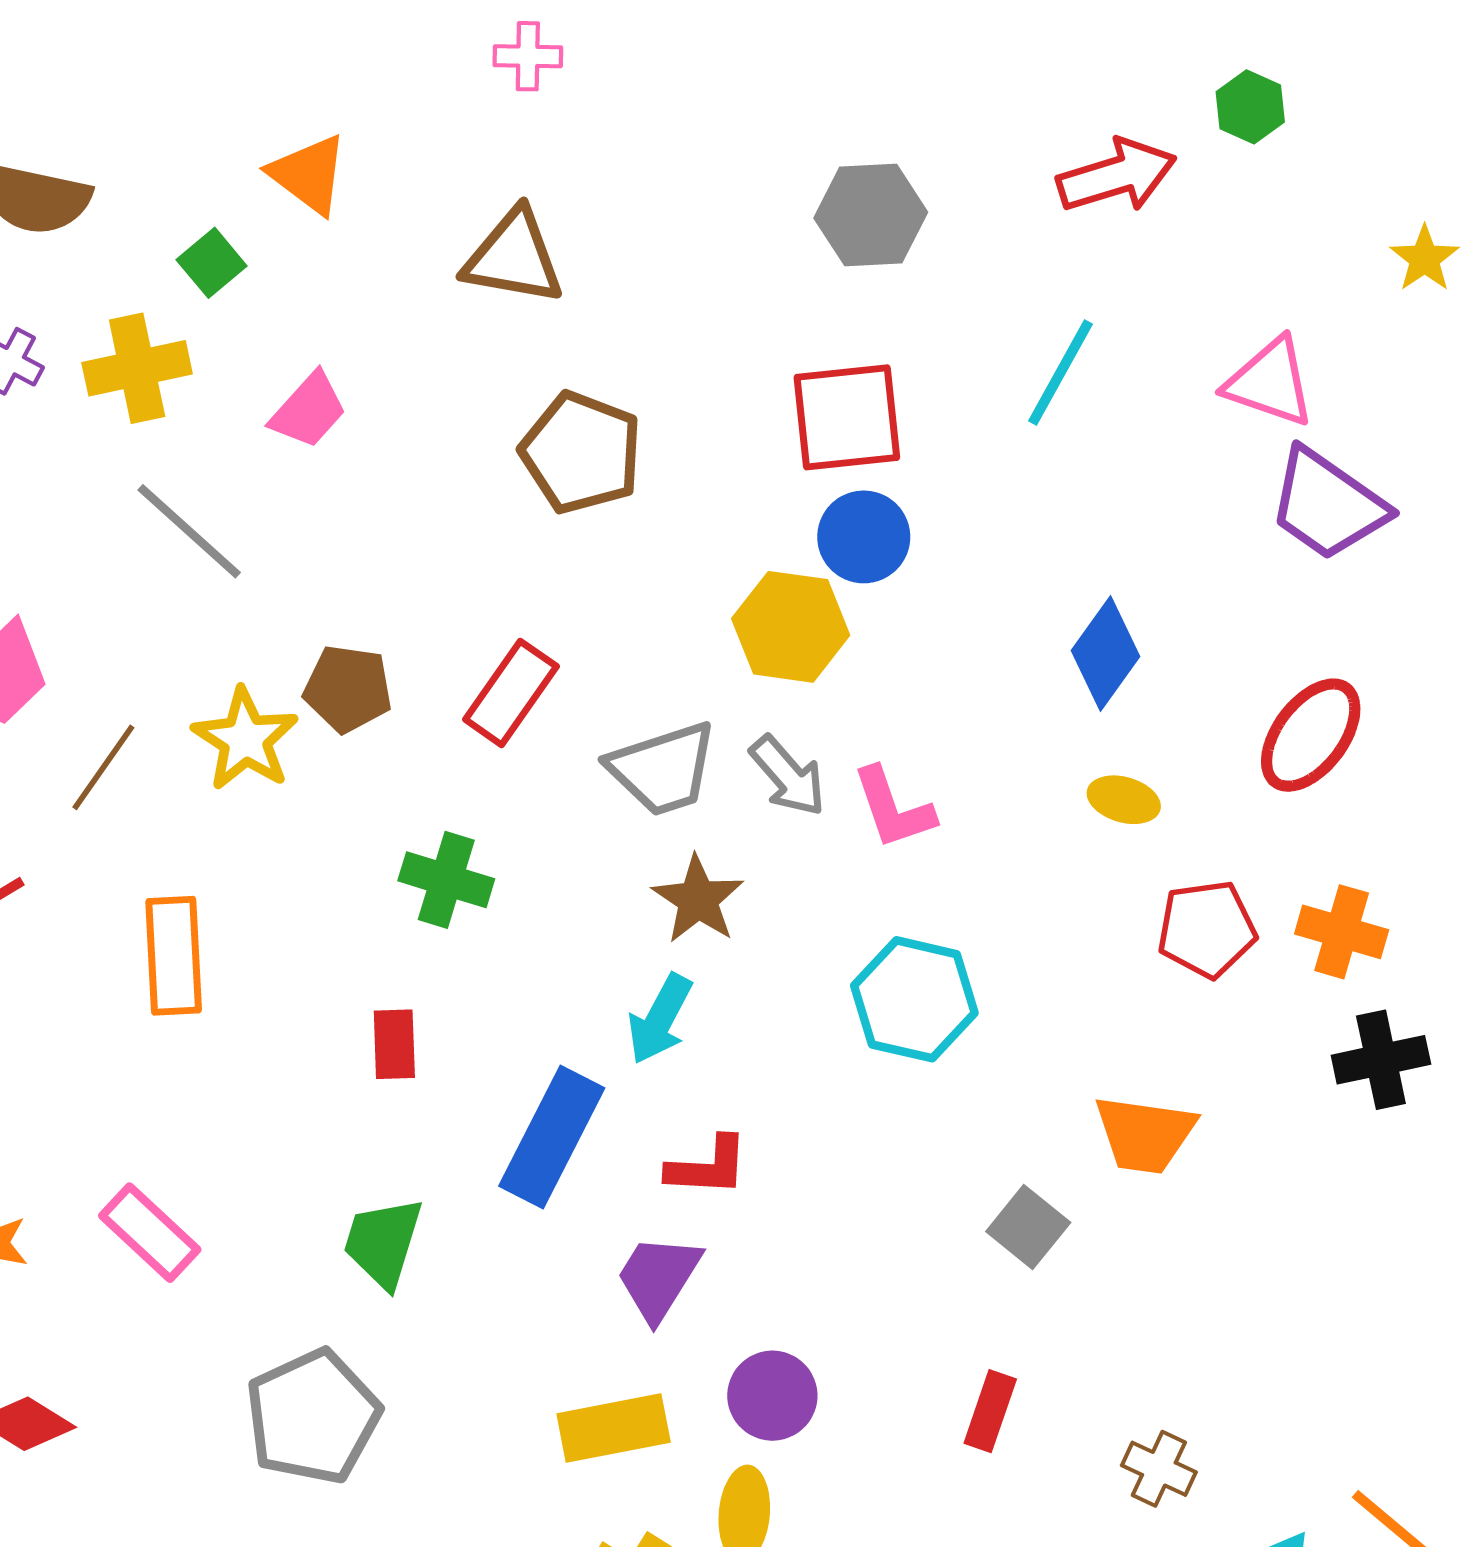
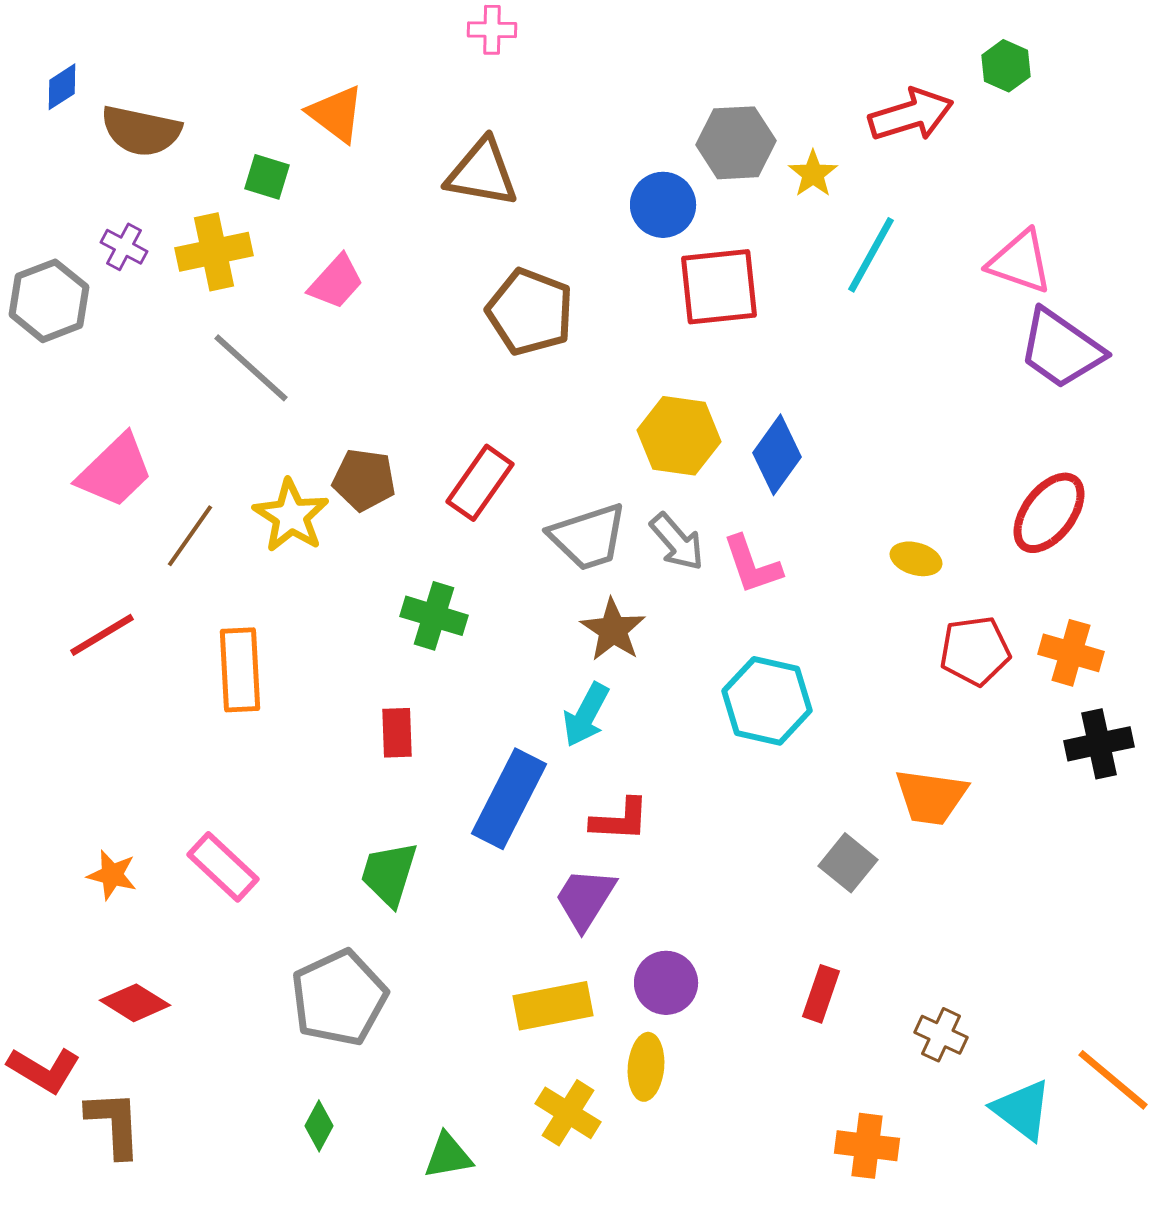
yellow star: (1425, 259) -> (813, 174), moved
green square: (212, 263) -> (267, 177), turned -33
blue circle: (864, 537) -> (663, 205), moved
blue diamond: (1105, 654) -> (777, 455), moved

